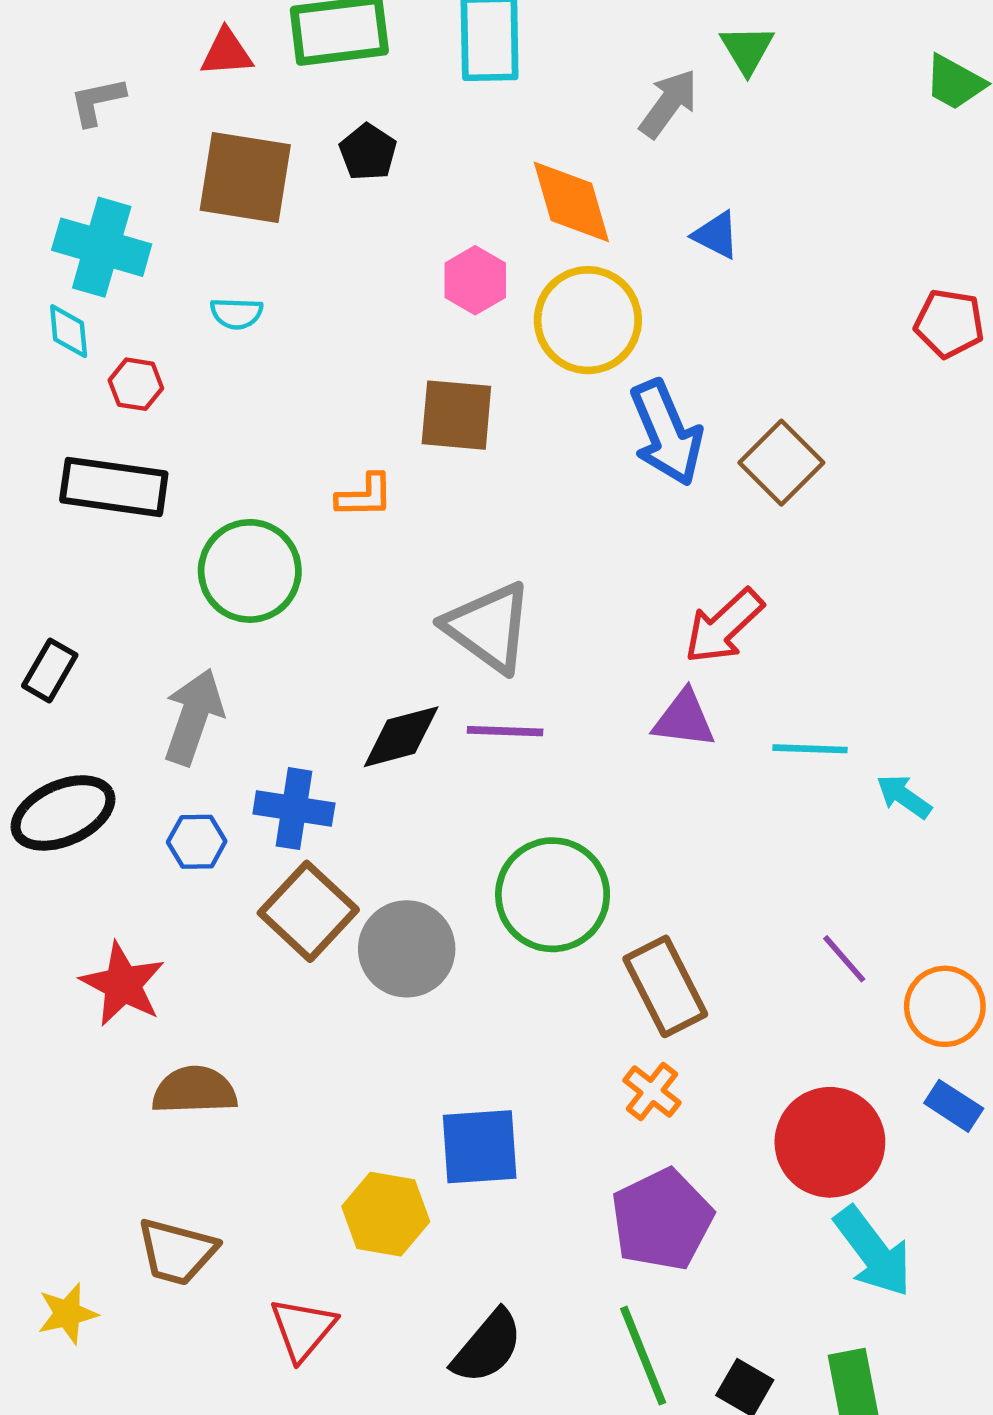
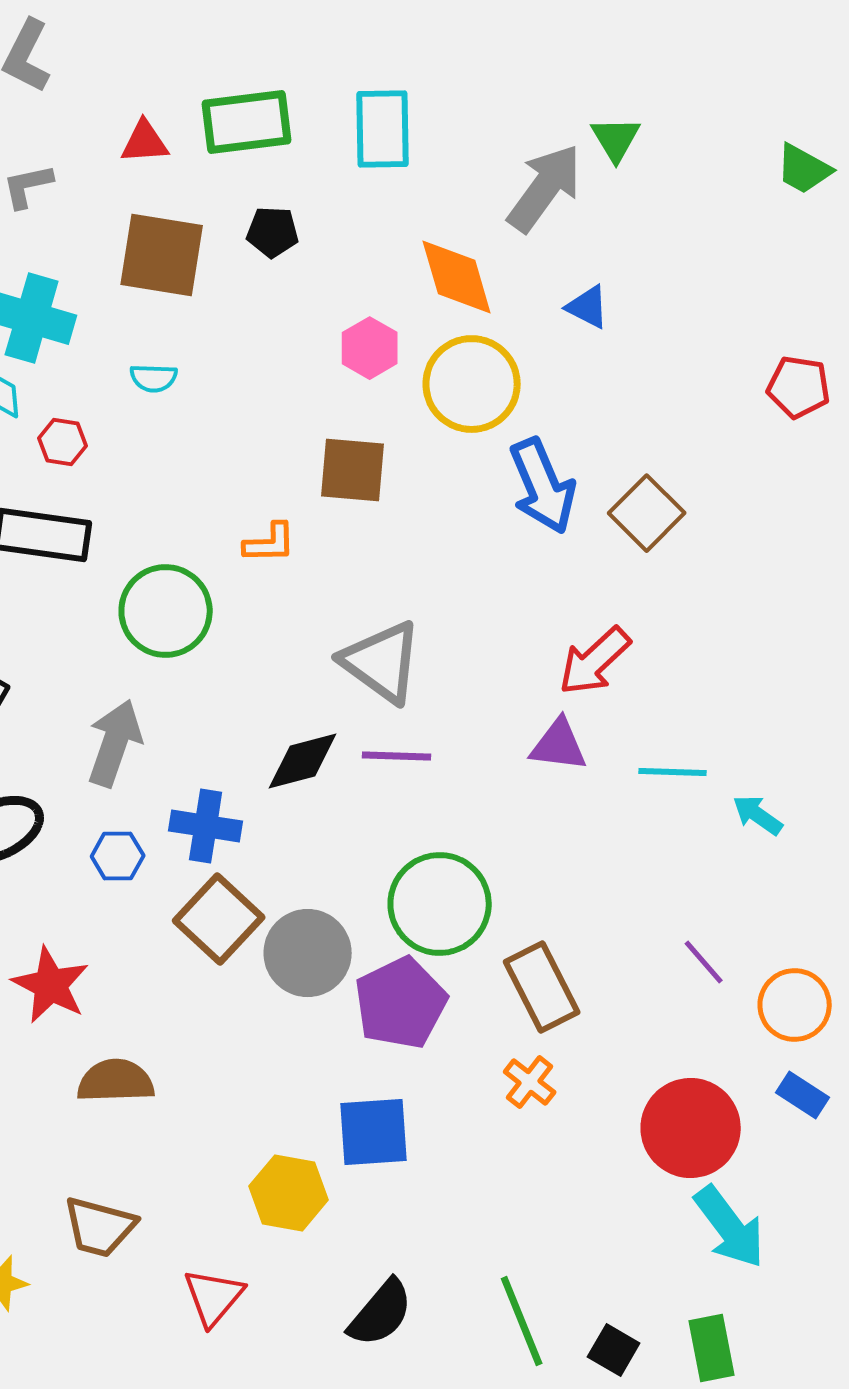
gray arrow: (669, 103) -> (545, 188), size x1.4
black pentagon: (368, 152) -> (273, 232), turned -30
purple pentagon: (662, 1220) -> (401, 1003), moved

